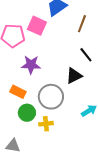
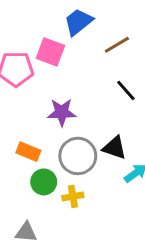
brown line: (82, 24) -> (117, 45), turned 42
purple star: (31, 65) -> (62, 112), moved
black triangle: (74, 76) -> (115, 148), moved, turned 48

